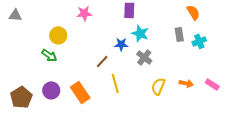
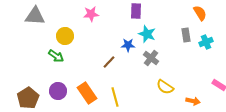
gray triangle: (15, 15) -> (35, 16), moved, size x1.5
yellow line: (115, 83) -> (115, 97), moved
orange arrow: (186, 83) -> (193, 101), moved
yellow semicircle: (158, 86) -> (165, 87), turned -78

